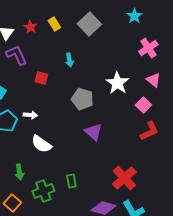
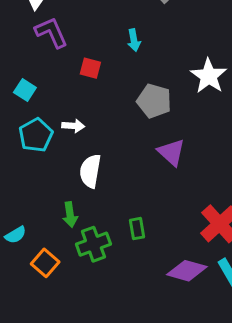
white semicircle: (41, 144) -> (90, 171), turned 65
green arrow: (19, 172) -> (70, 215), moved

